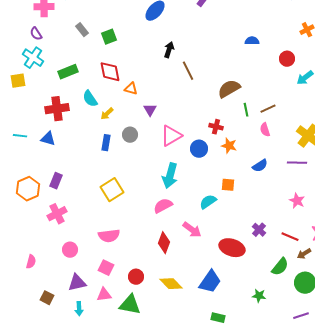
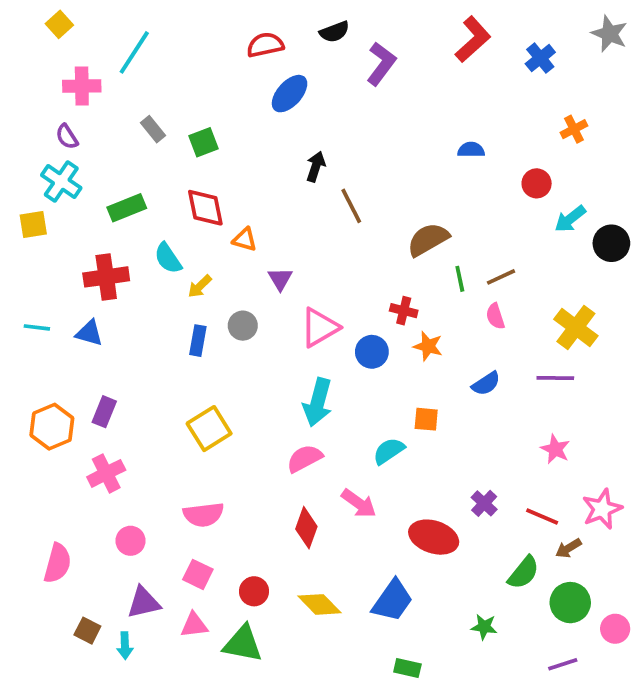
pink semicircle: (31, 262) -> (58, 563), size x1.5
cyan arrow: (79, 309) -> (125, 646), moved

